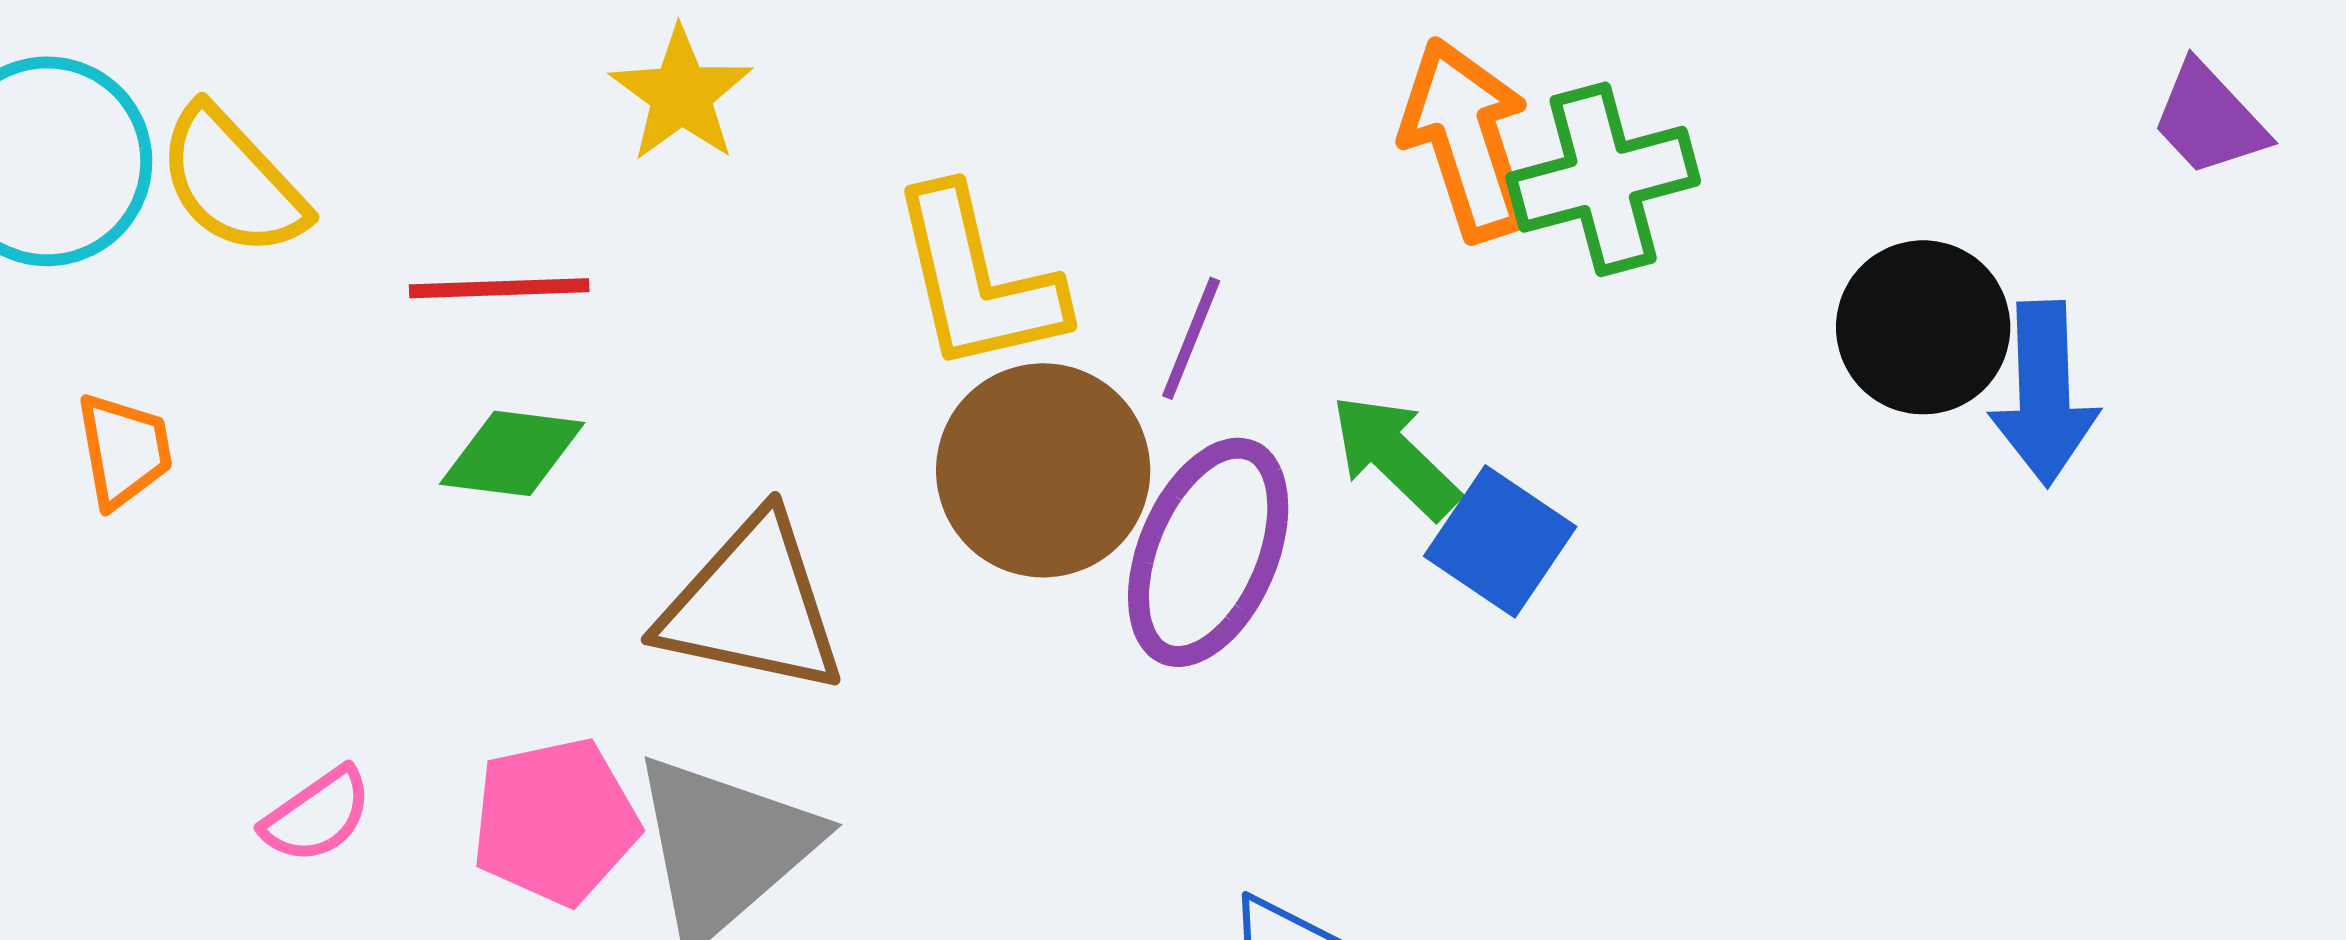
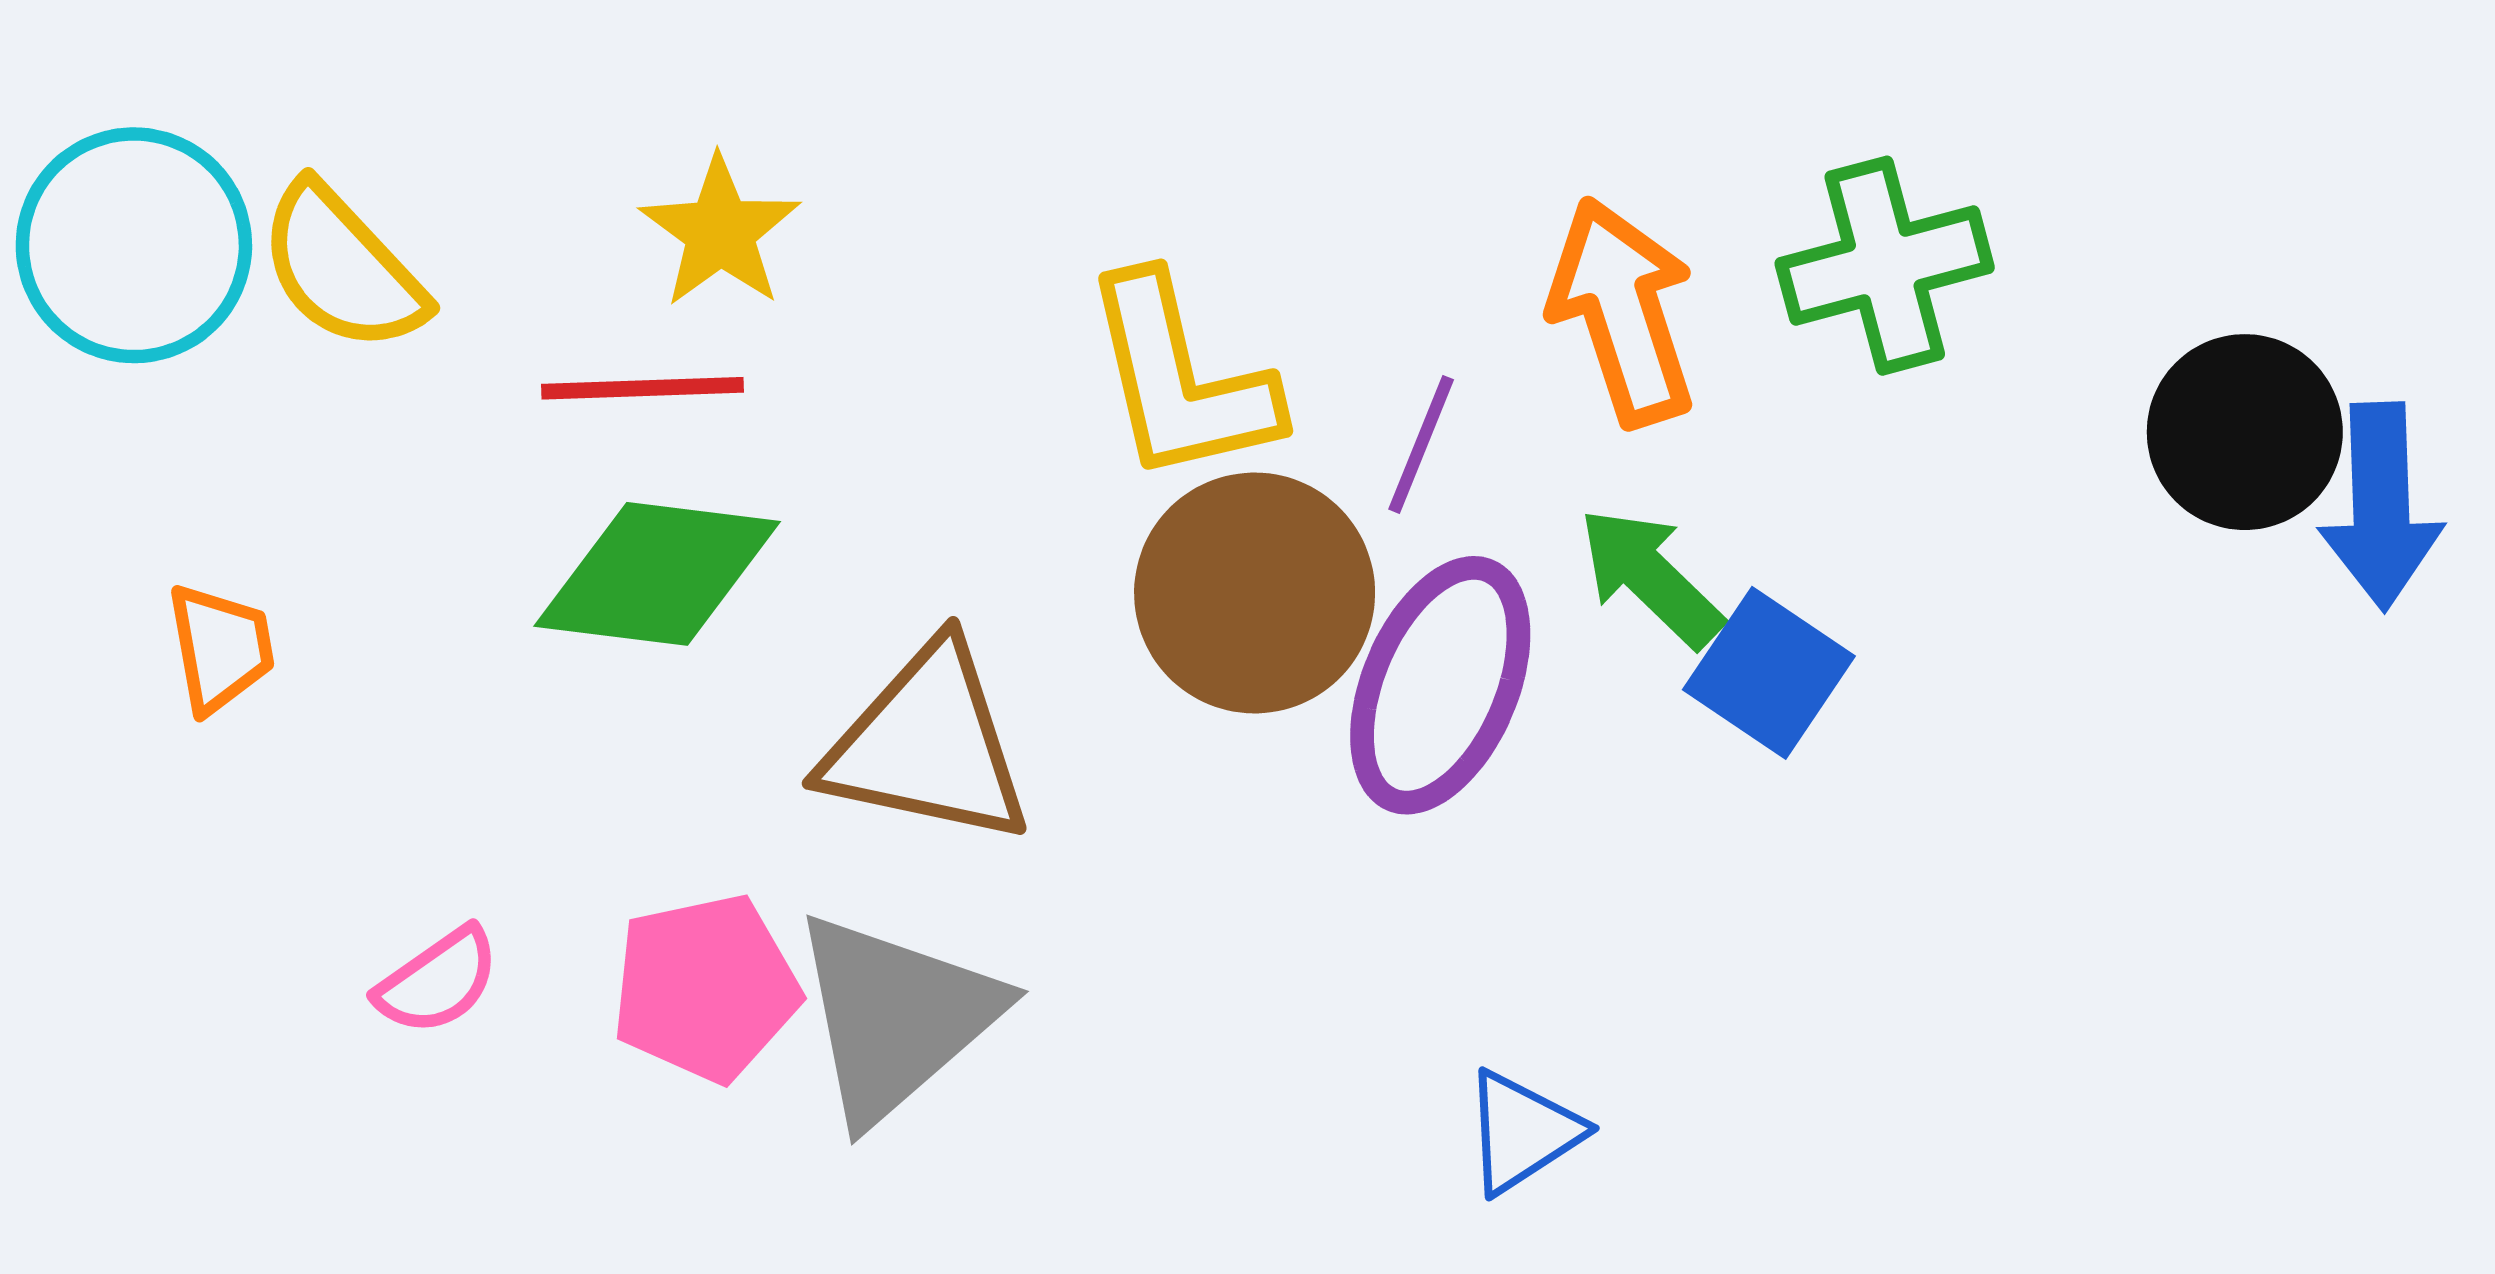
yellow star: (681, 94) -> (720, 232), moved
orange arrow: (1466, 139) -> (1623, 312), moved
orange trapezoid: (124, 450) -> (221, 648), moved
green diamond: (512, 453) -> (657, 574), size x1.5

